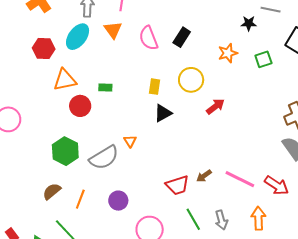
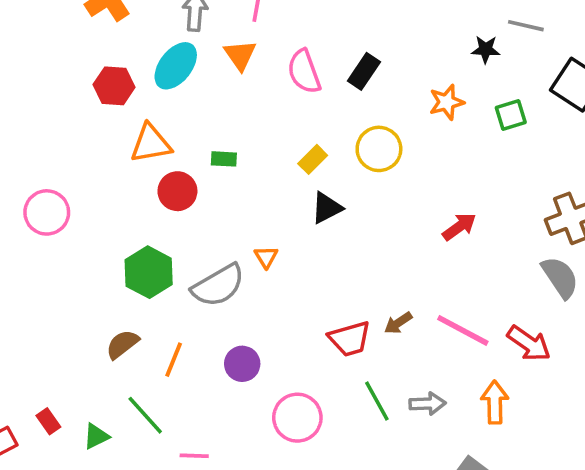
yellow rectangle: (155, 87) -> (313, 159), turned 35
red arrow: (215, 106) -> (459, 227), moved
gray arrow: (221, 220) -> (427, 404), turned -78

